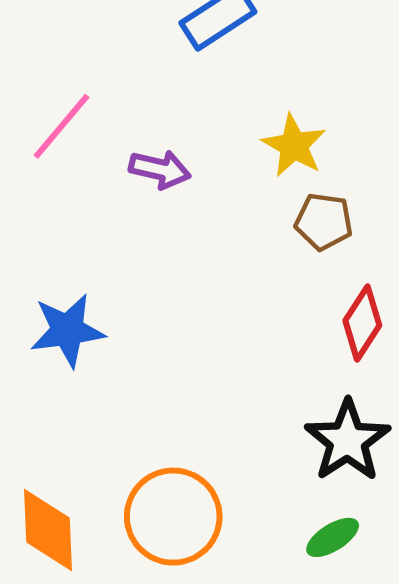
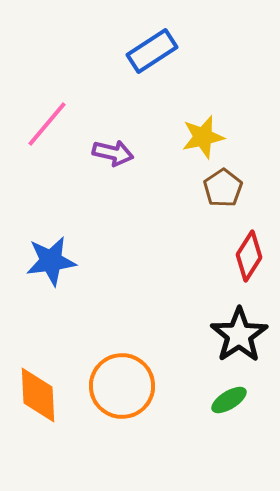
yellow star: (294, 146) -> (203, 137), turned 30
brown pentagon: (324, 222) -> (223, 188), turned 30

